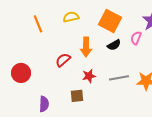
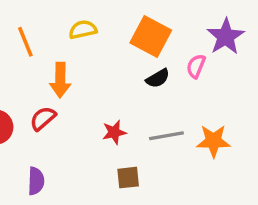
orange arrow: (86, 47) -> (60, 80), moved
red semicircle: (63, 60) -> (43, 118), moved
brown square: (77, 96) -> (128, 178), moved

